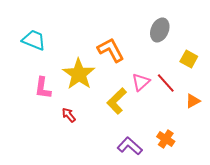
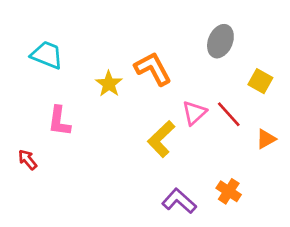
yellow star: (79, 74) -> (109, 84), moved, size x0.6
red arrow: (69, 115) -> (28, 160), moved

